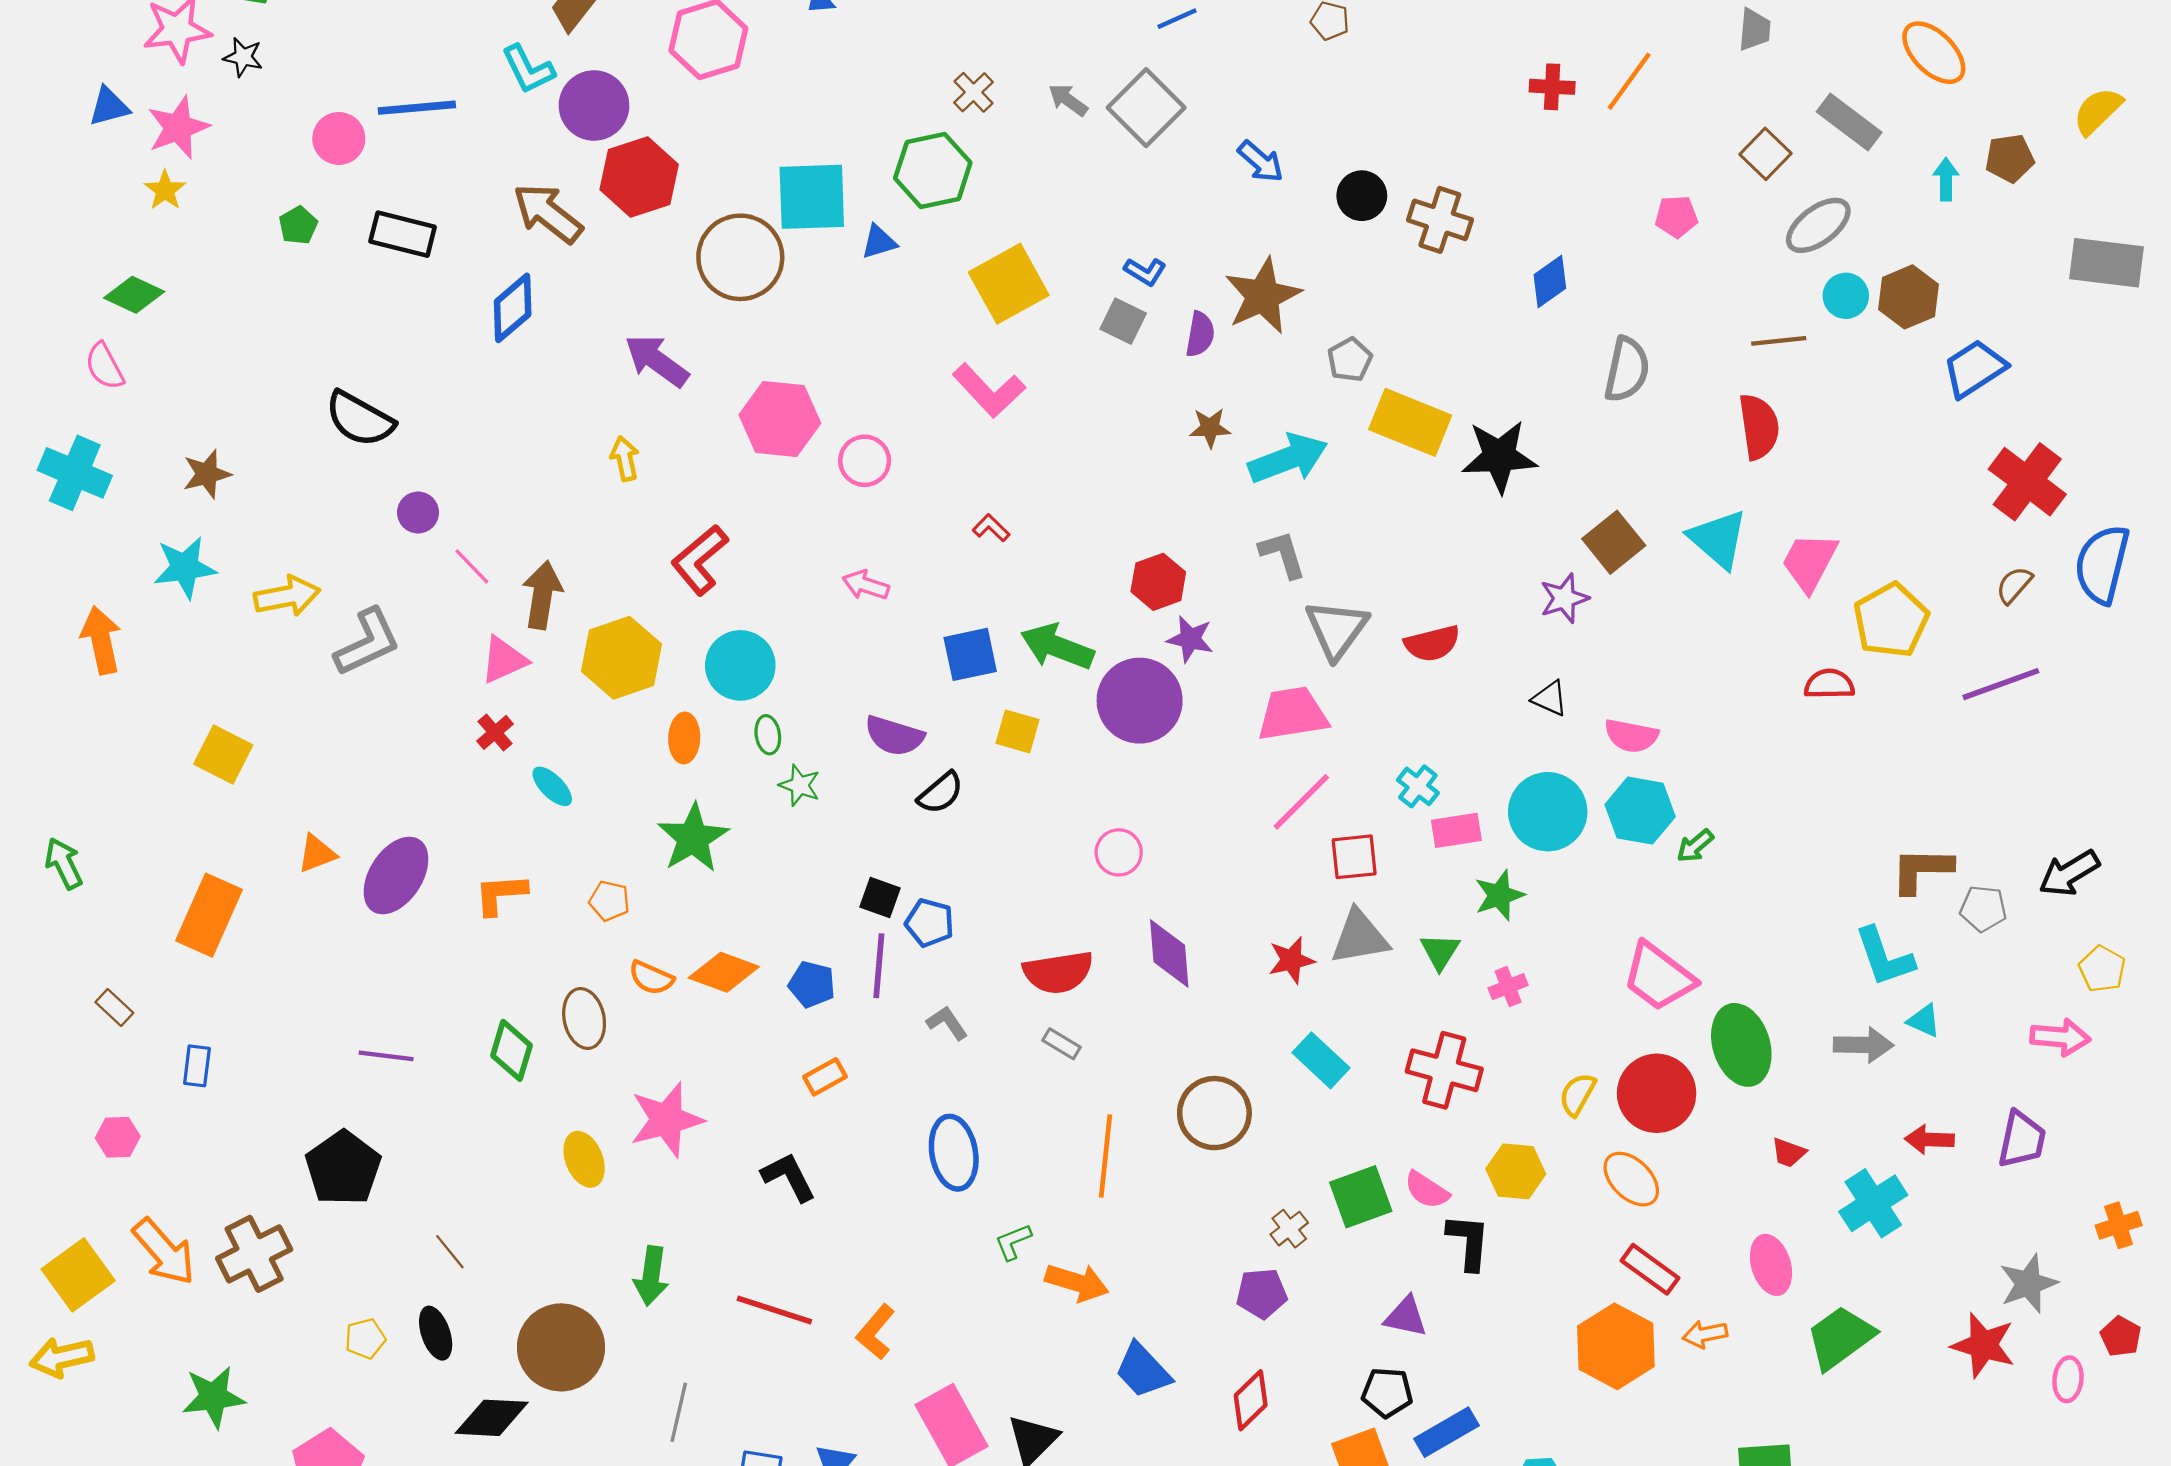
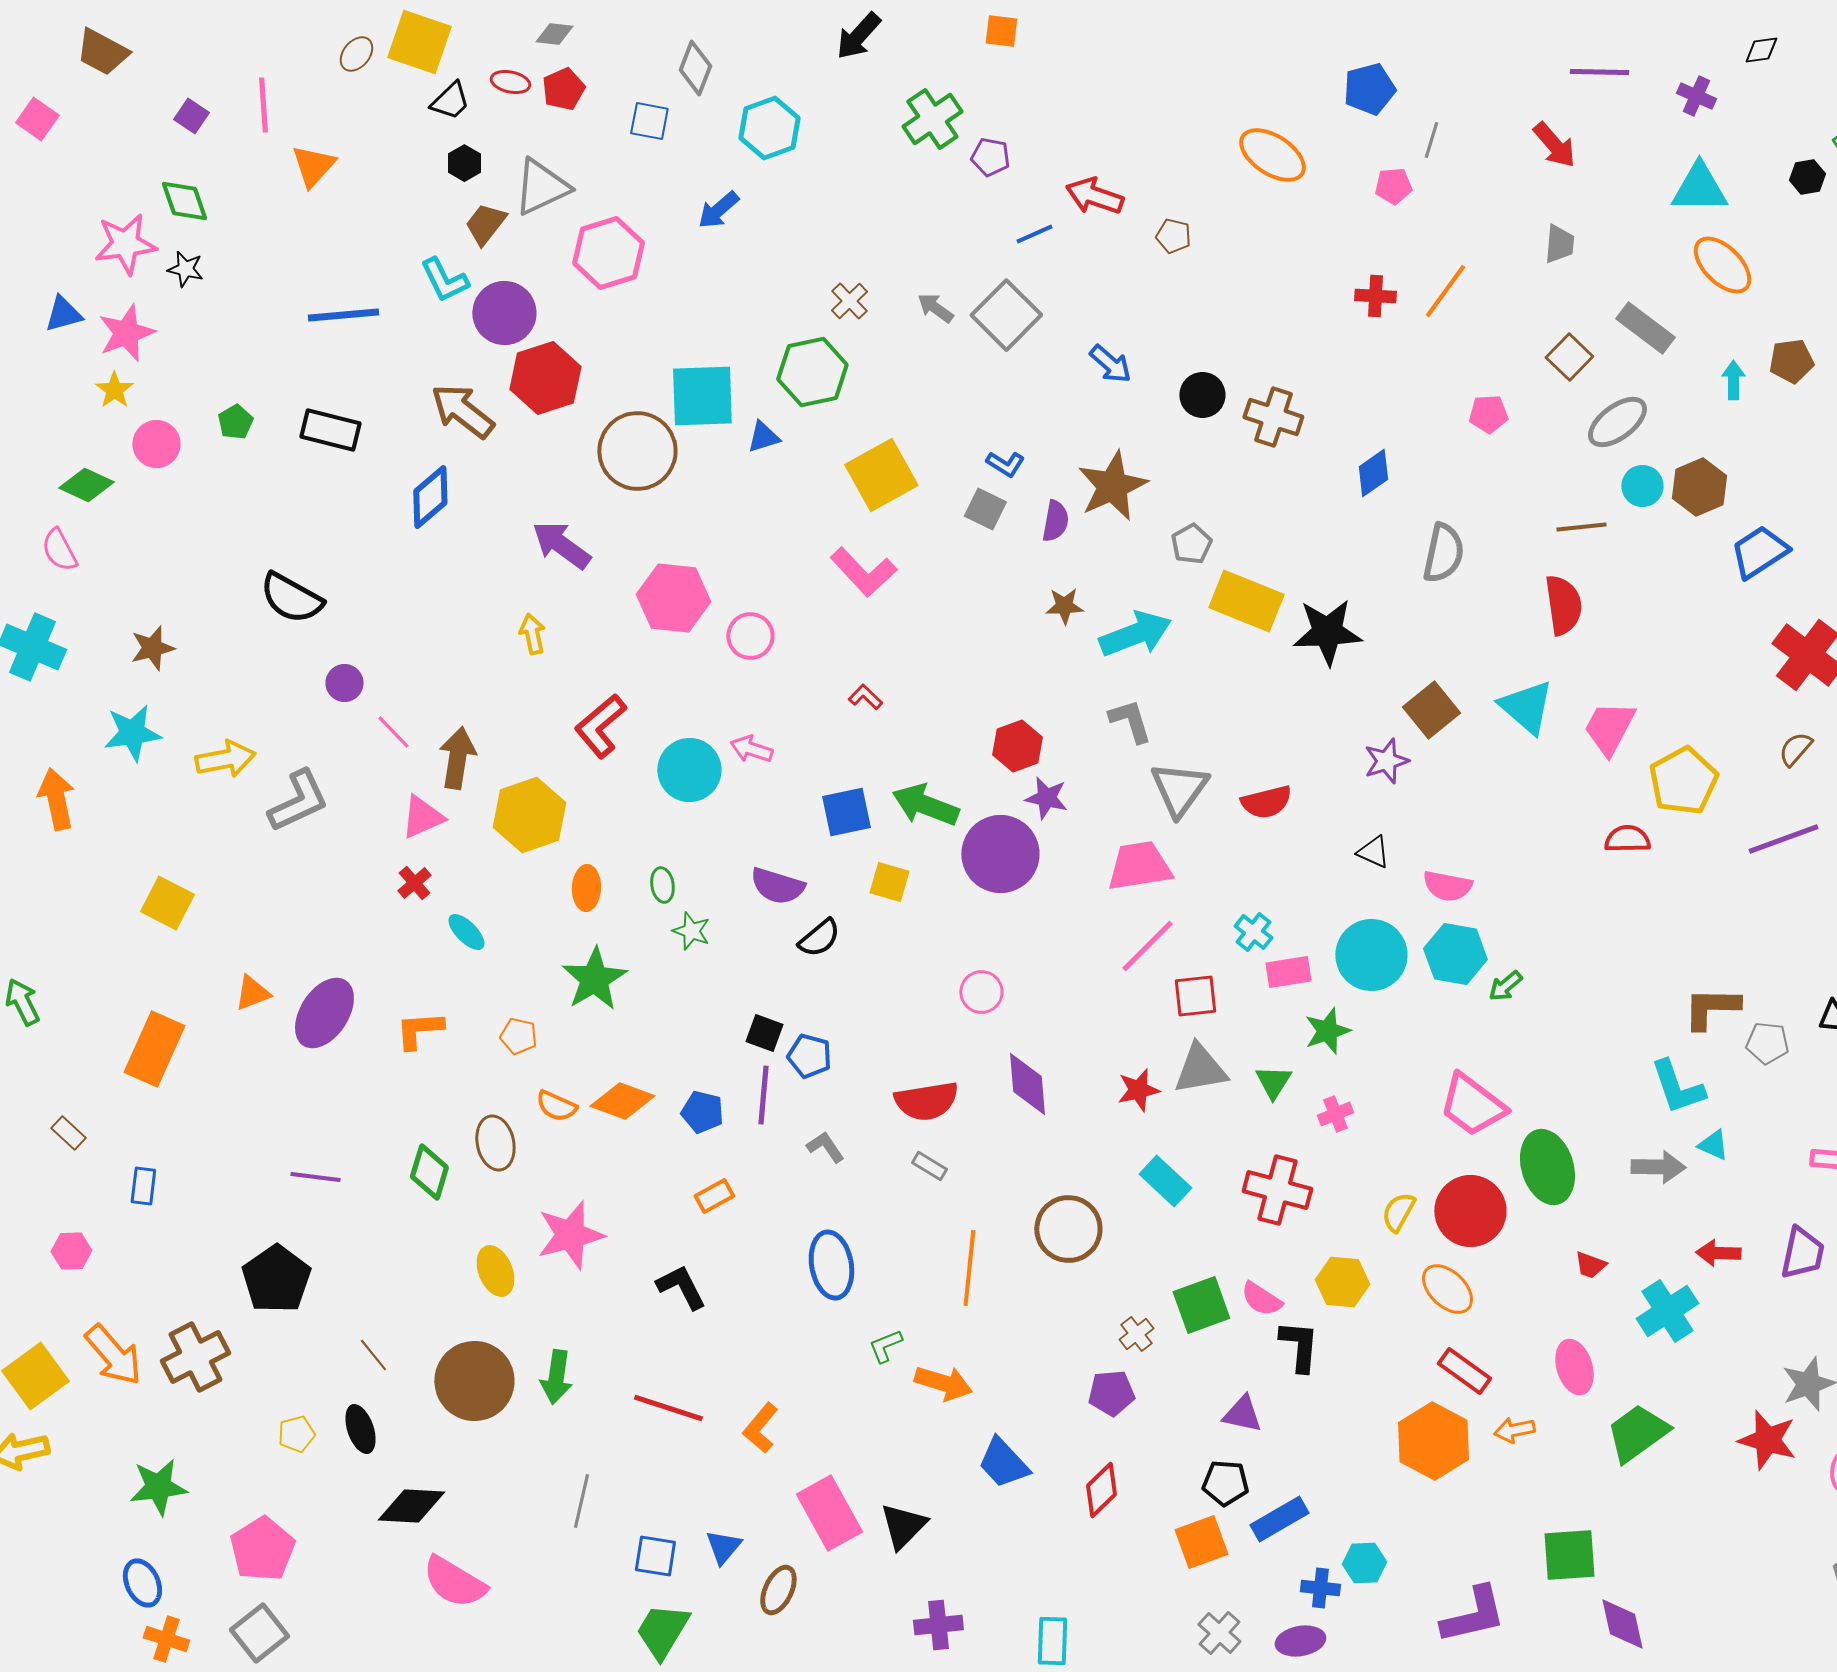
pink circle: (339, 138) -> (156, 444), moved
cyan circle: (740, 665) -> (689, 770), moved
brown circle: (561, 1347) -> (474, 1381), moved

